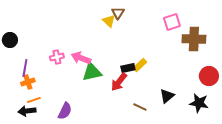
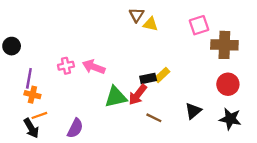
yellow triangle: (109, 21) -> (150, 24), moved, turned -32
green triangle: (92, 72) -> (116, 97), moved
red circle: (209, 76) -> (228, 84), moved
orange cross: (28, 82) -> (32, 95), turned 32
brown line: (140, 107) -> (154, 118), moved
black arrow: (27, 111) -> (31, 128), turned -114

